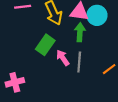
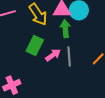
pink arrow: (63, 58) -> (53, 55), turned 98

